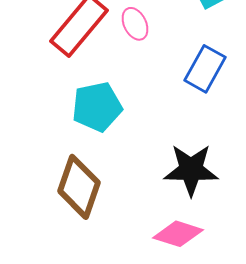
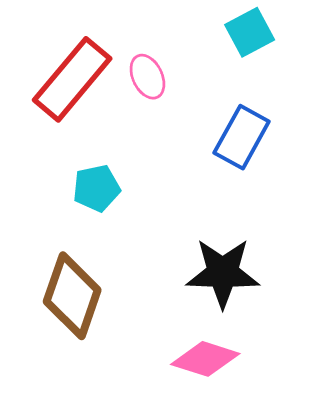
cyan pentagon: (97, 107) -> (96, 188), size x0.7

